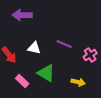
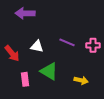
pink cross: (90, 55) -> (93, 45), moved, turned 32
pink rectangle: (22, 81) -> (25, 79), turned 40

